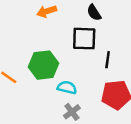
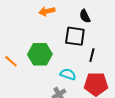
cyan semicircle: (67, 88) -> (68, 74), moved

